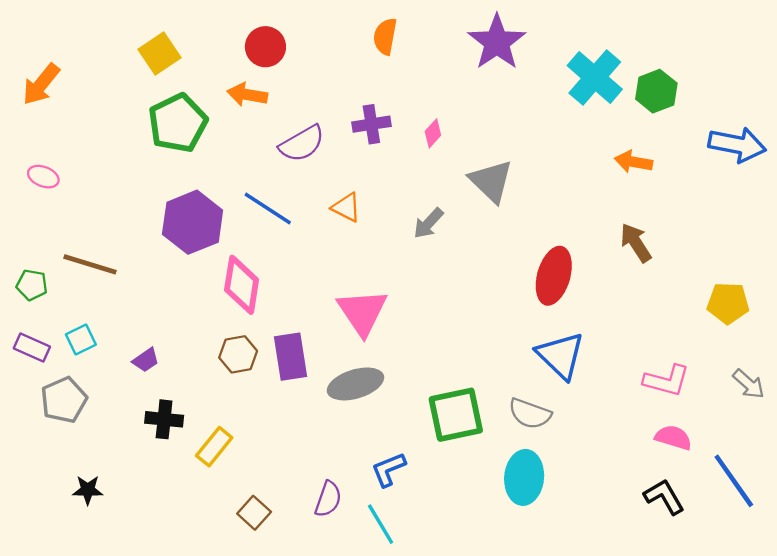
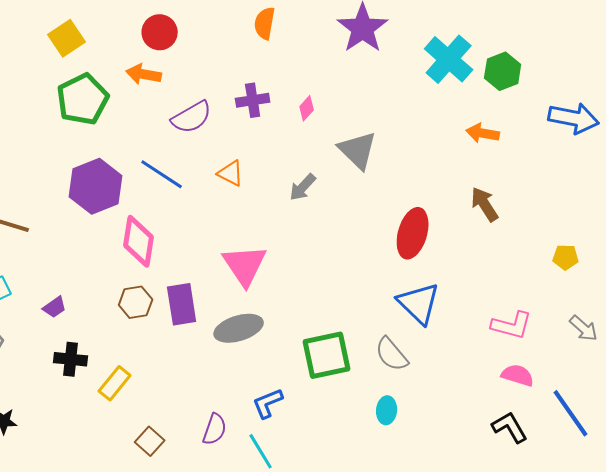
yellow pentagon: (728, 303) -> (566, 257), size x0.7
gray semicircle: (530, 414) -> (392, 354), turned 30
cyan ellipse: (524, 477) -> (387, 410), size x0.6

